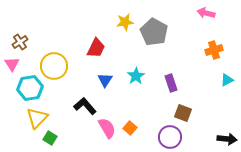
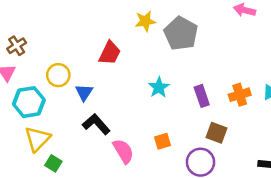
orange cross: (214, 50) -> (240, 95), moved
yellow circle: (54, 66) -> (58, 75), size x0.7
blue triangle: (105, 80) -> (84, 92), moved
orange square: (130, 128) -> (162, 141), moved, turned 32

